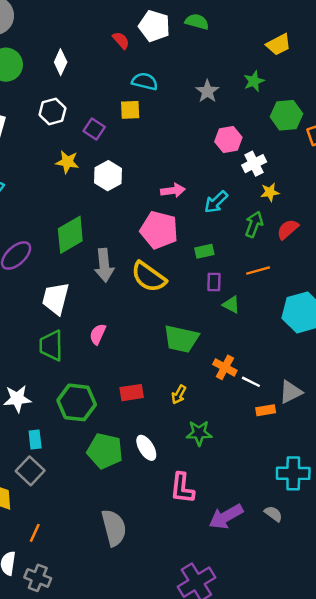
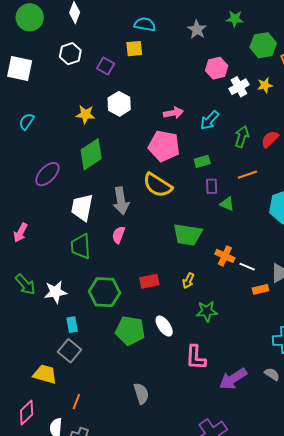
green star: (254, 81) -> (235, 19), turned 30
yellow star: (67, 162) -> (85, 114), moved
yellow star: (270, 192) -> (265, 85), moved
gray arrow: (104, 265) -> (121, 201), moved
gray semicircle: (114, 528) -> (141, 393), size x0.7

